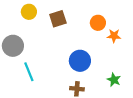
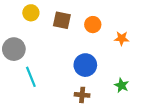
brown square: (58, 19) -> (62, 20), turned 30
orange circle: (98, 23) -> (93, 25), moved

